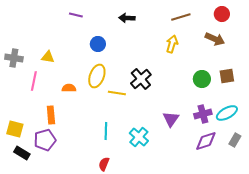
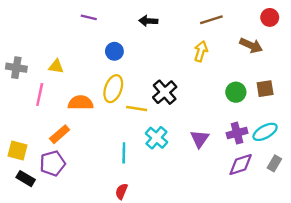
red circle: (222, 14) -> (270, 17), moved
orange semicircle: (69, 88) -> (81, 103), size x1.5
orange rectangle: (51, 115) -> (60, 134), turned 54
cyan cross: (139, 137) -> (156, 138), moved

